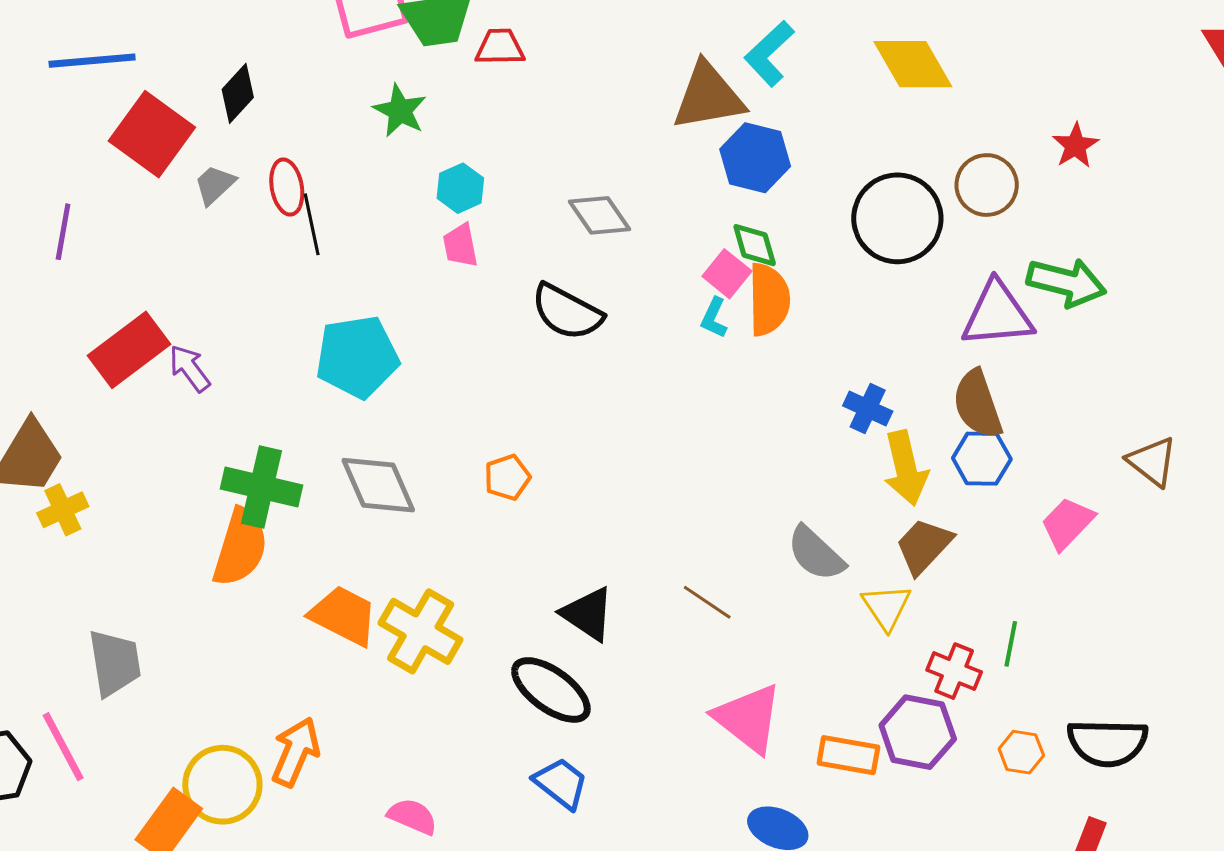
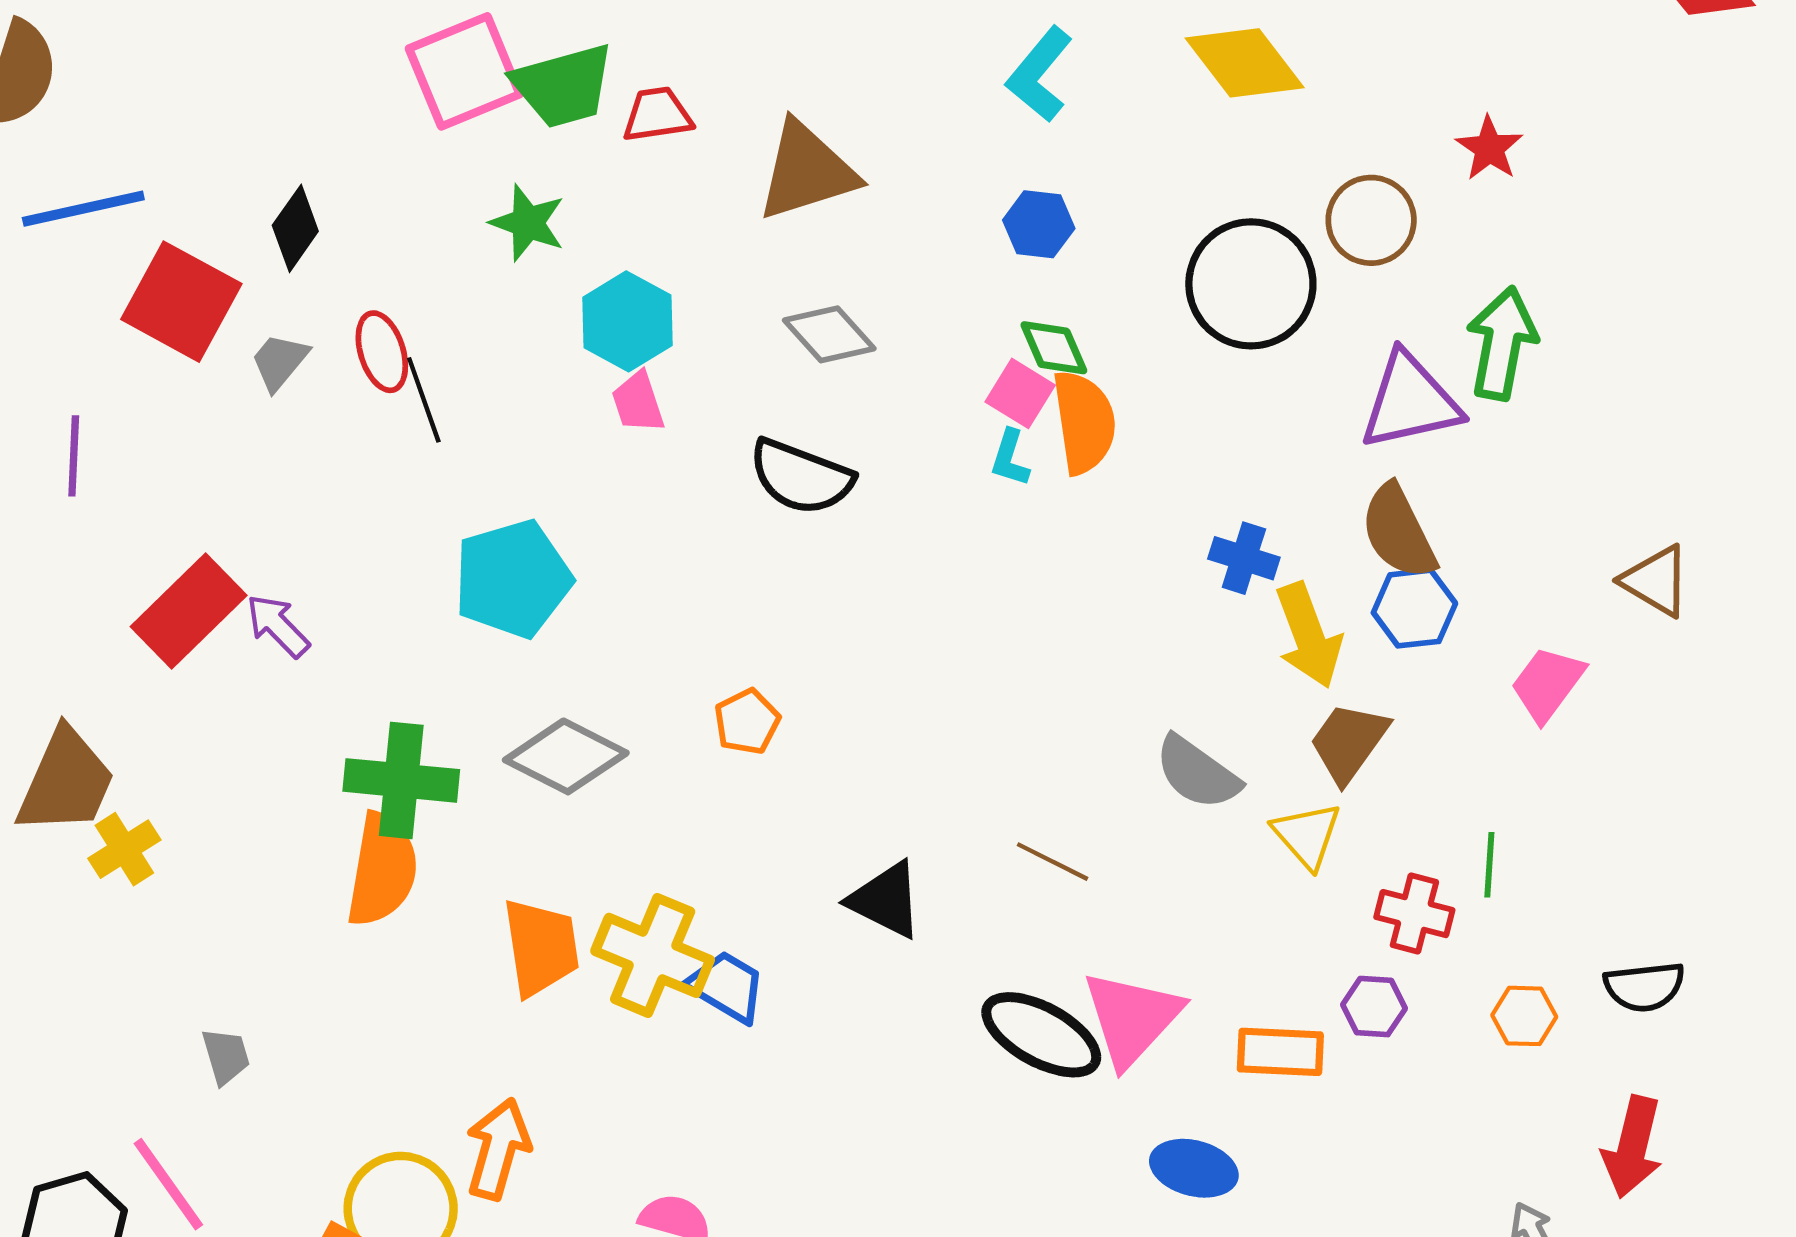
brown triangle: (708, 96) -> (807, 171), moved
blue hexagon: (755, 158) -> (1039, 224), size x0.7
cyan hexagon: (460, 188) -> (627, 321), size x1.4
green arrow: (1066, 282) -> (1502, 343), turned -86
gray diamond: (378, 485) -> (566, 756), turned -32
orange trapezoid: (344, 616) -> (541, 947), turned 62
gray trapezoid: (115, 663) -> (226, 1056), size x0.6
black ellipse: (551, 690) -> (1041, 1035), moved
pink triangle: (748, 718) -> (1132, 1018), turned 42
purple hexagon: (918, 732) -> (1374, 1007), size x0.6
black semicircle: (1107, 743) -> (1644, 987), size x0.7
blue trapezoid: (561, 783) -> (727, 987), moved

